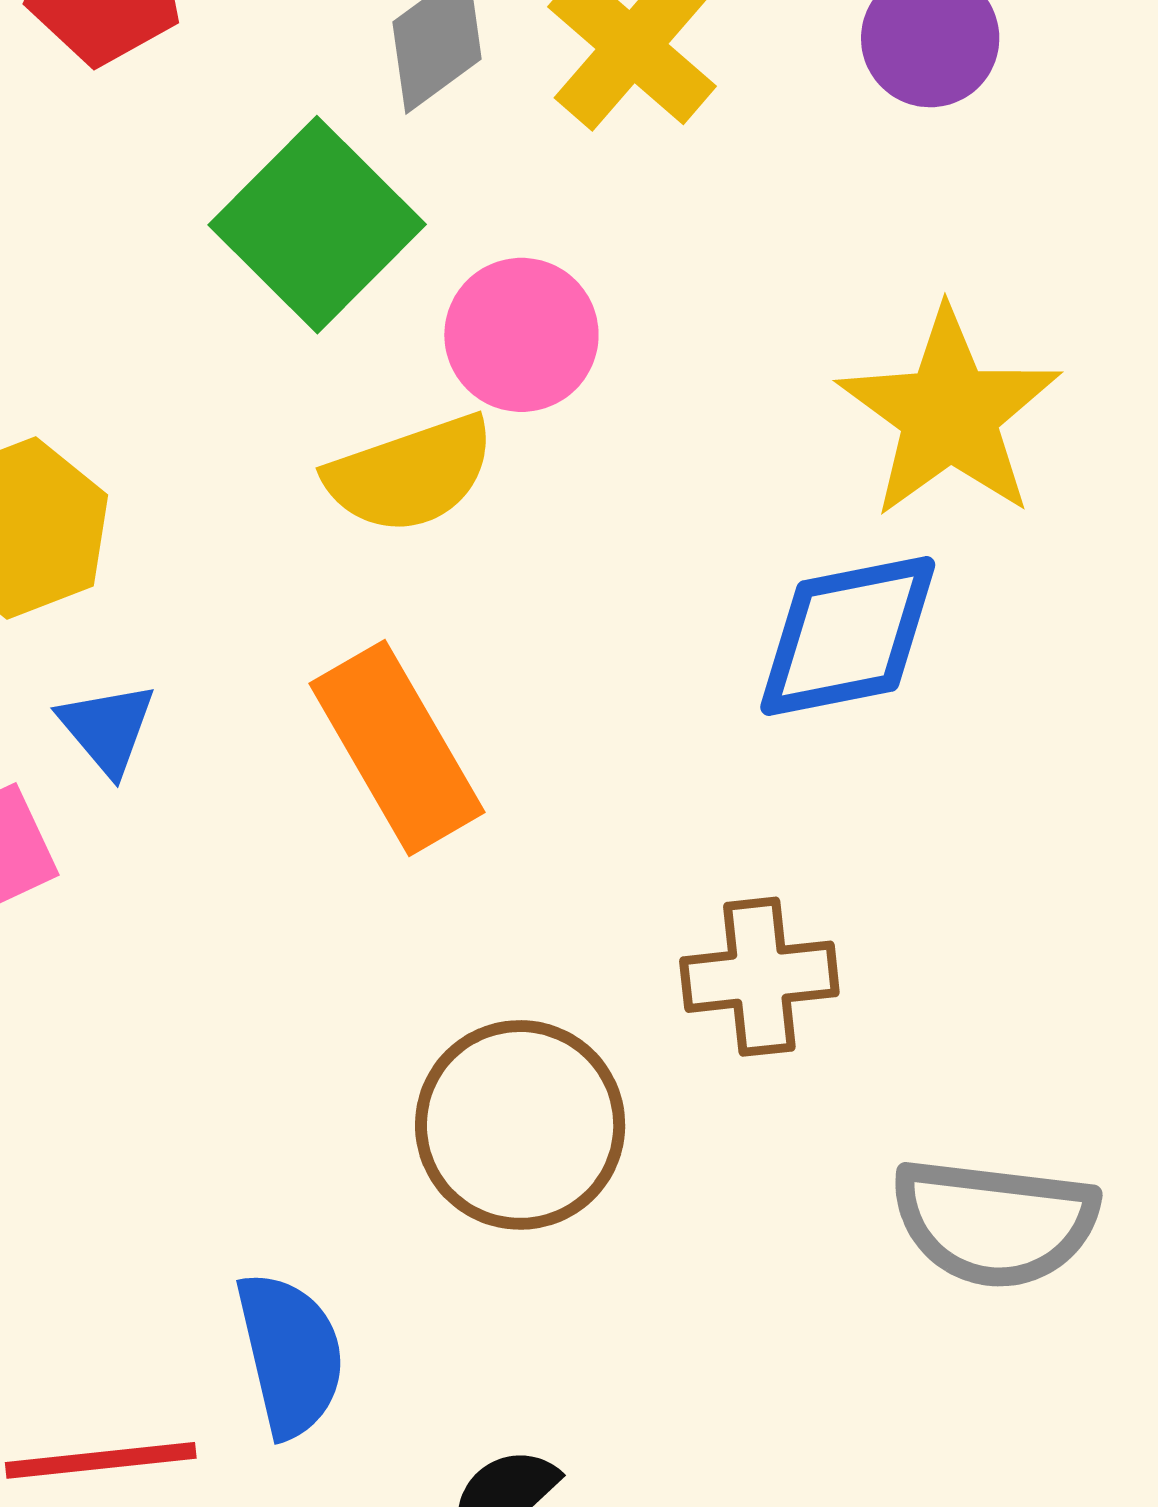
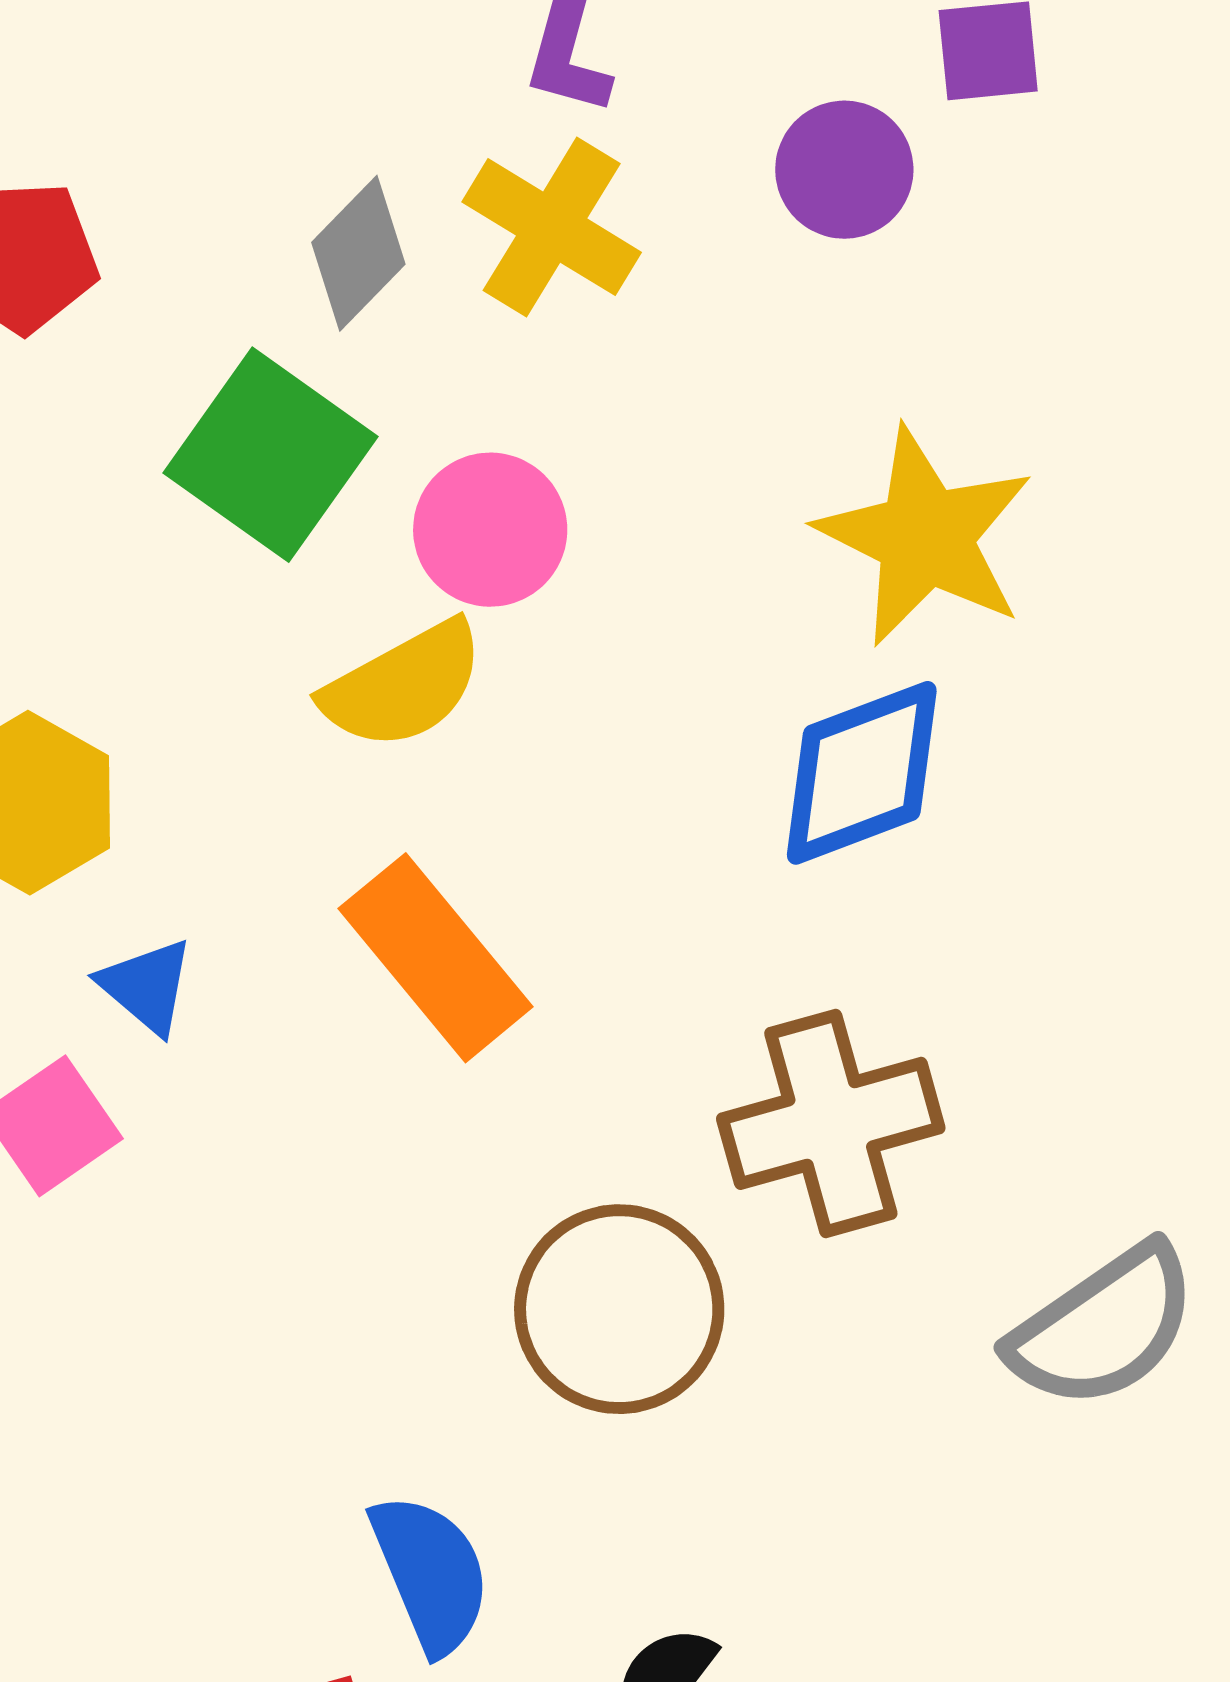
brown cross: (759, 977) -> (831, 1123), size x1.4
gray semicircle: (995, 1222) -> (1103, 1327), turned -32

